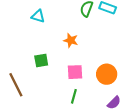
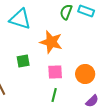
cyan triangle: (38, 16) -> (20, 19), size x1.6
orange star: (71, 40) -> (51, 42), size x1.6

